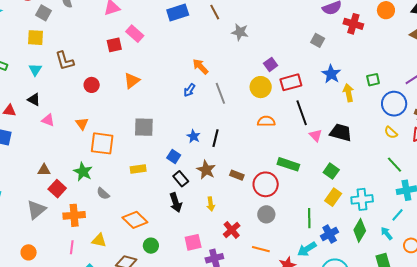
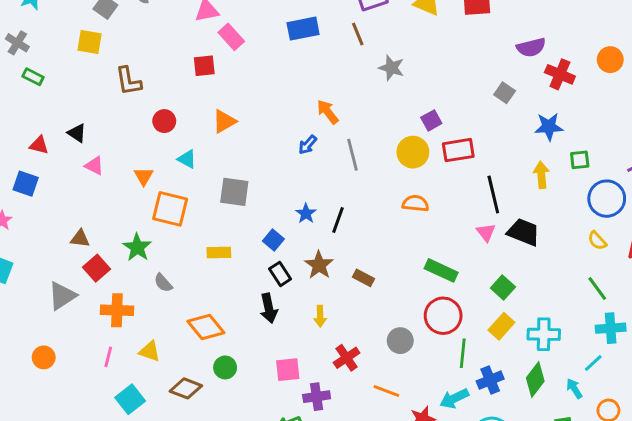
pink rectangle: (135, 34) -> (231, 37), moved
cyan triangle: (35, 70) -> (187, 159), moved, turned -40
blue star: (331, 74) -> (549, 127), moved, turned 30
black line: (302, 113) -> (493, 195), moved
red circle: (266, 184) -> (443, 316), moved

